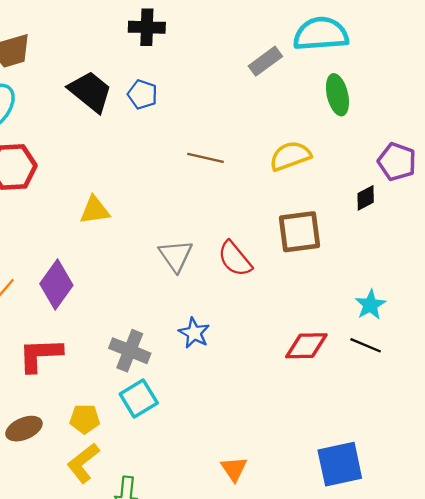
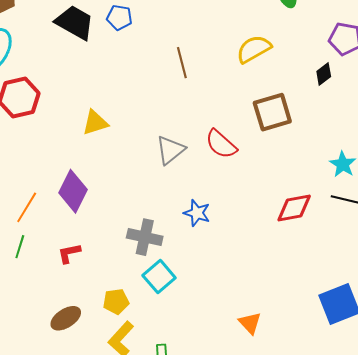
brown line: (205, 158) -> (182, 63), turned 72
gray triangle: (176, 256) -> (170, 150), turned 36
red L-shape: (40, 355) -> (69, 253), size x0.6

